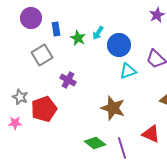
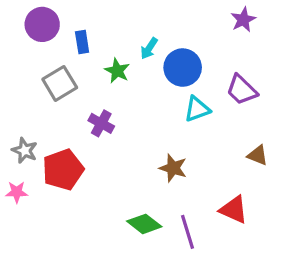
green star: (78, 38) -> (117, 71), moved
brown star: (113, 108) -> (173, 168), size x0.7

